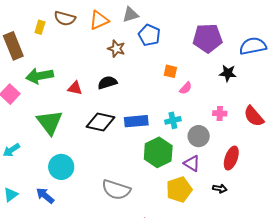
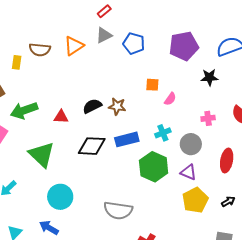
blue pentagon: (149, 35) -> (134, 44), moved
brown star: (116, 49) -> (117, 106), moved
black arrow: (220, 189) -> (228, 202), moved, turned -32
yellow pentagon: (179, 190) -> (195, 200), moved

